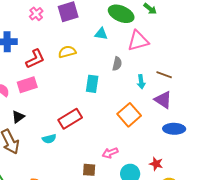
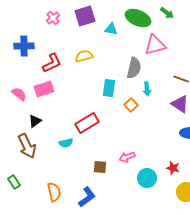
cyan triangle: (101, 34) -> (111, 29), moved
gray semicircle: (117, 64) -> (134, 68), size x1.5
cyan arrow: (141, 82) -> (147, 89), moved
orange square: (129, 115) -> (131, 105), moved, size x0.6
brown square: (89, 170) -> (100, 167), moved

